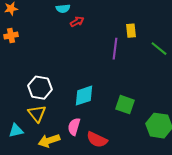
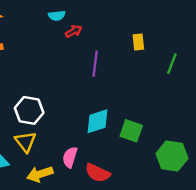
purple line: (115, 49) -> (95, 64), moved
green line: (159, 49) -> (172, 64), turned 72
cyan diamond: (84, 96) -> (98, 121), moved

